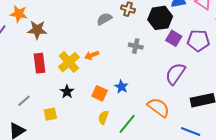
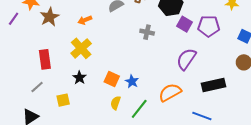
brown star: (37, 30) -> (49, 17), turned -30
orange arrow: (92, 55) -> (85, 20), moved
red rectangle: (40, 63) -> (45, 59), moved
blue star: (121, 87) -> (132, 81), moved
orange semicircle: (158, 107) -> (170, 92), turned -65

